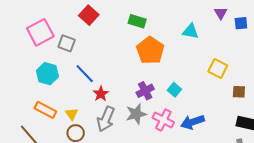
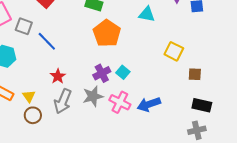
blue line: (85, 74) -> (47, 41), moved
cyan square: (174, 90) -> (123, 72), moved

